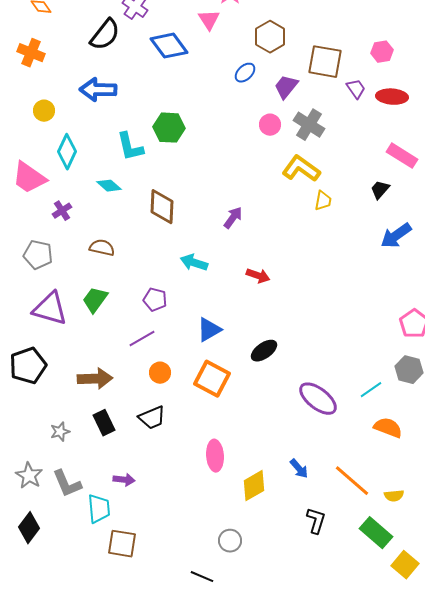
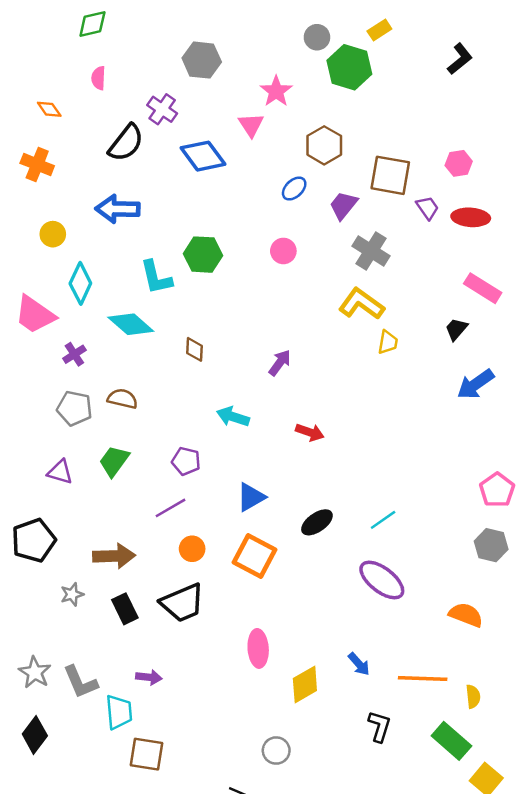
pink circle: (270, 125) -> (283, 251), moved
cyan diamond: (109, 186) -> (131, 324), size x1.5
brown diamond: (162, 207) -> (194, 349), size x0.6
gray pentagon: (38, 255) -> (74, 408), moved
purple triangle: (50, 309) -> (60, 472), size x0.6
cyan line: (371, 390) -> (383, 520), moved
black trapezoid: (152, 418) -> (182, 603), size x1.4
gray star: (60, 432) -> (72, 594), moved
orange line: (352, 481) -> (423, 678), turned -39
yellow semicircle: (394, 496) -> (473, 696), turned -90

